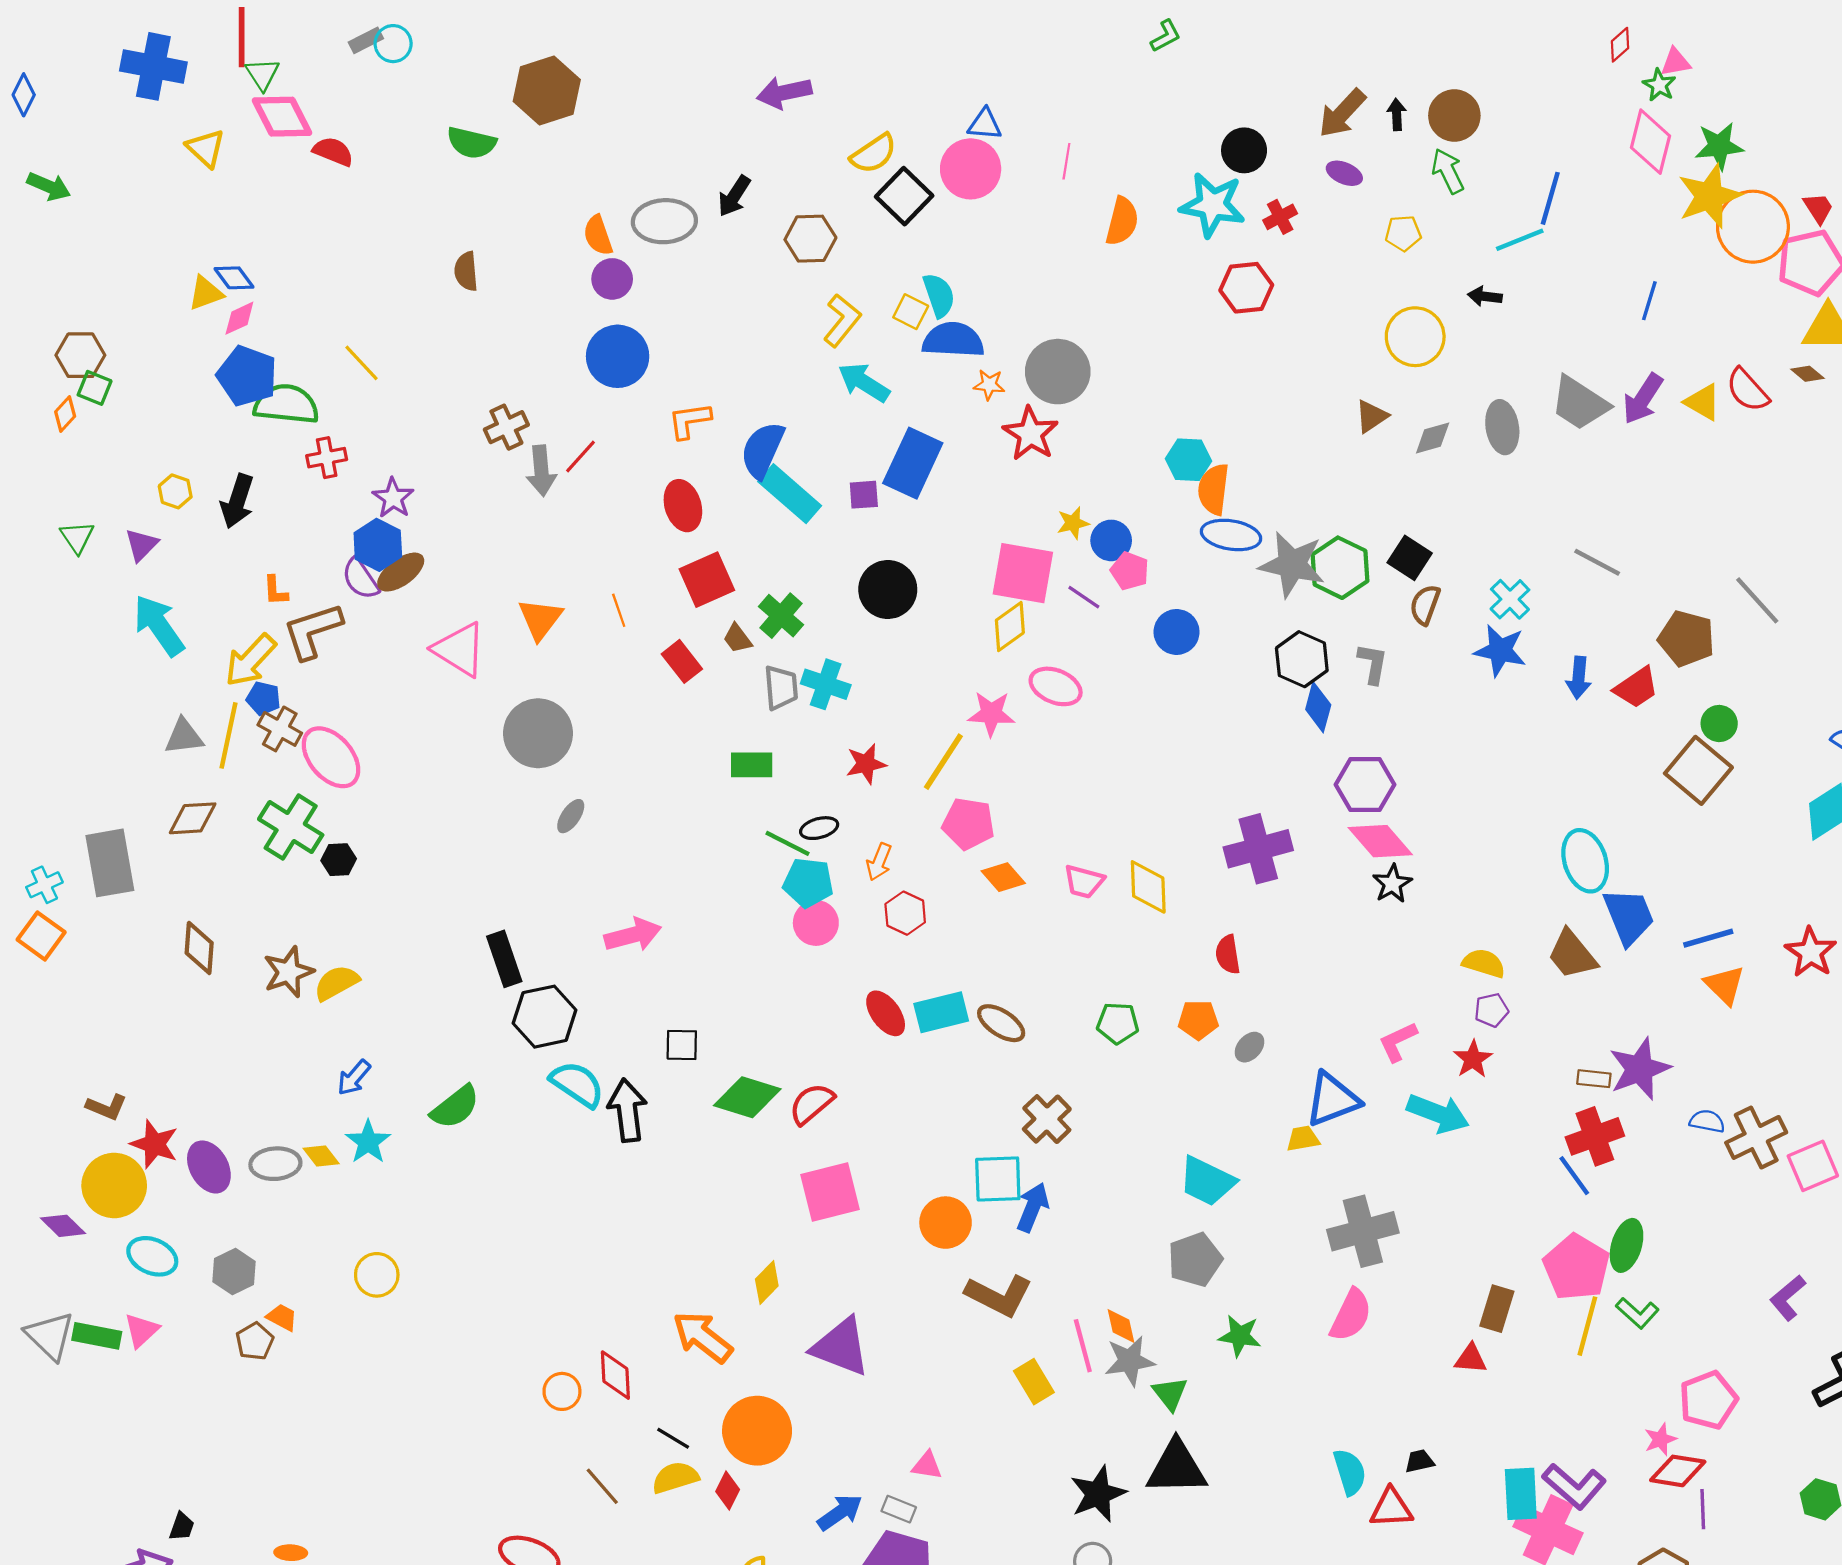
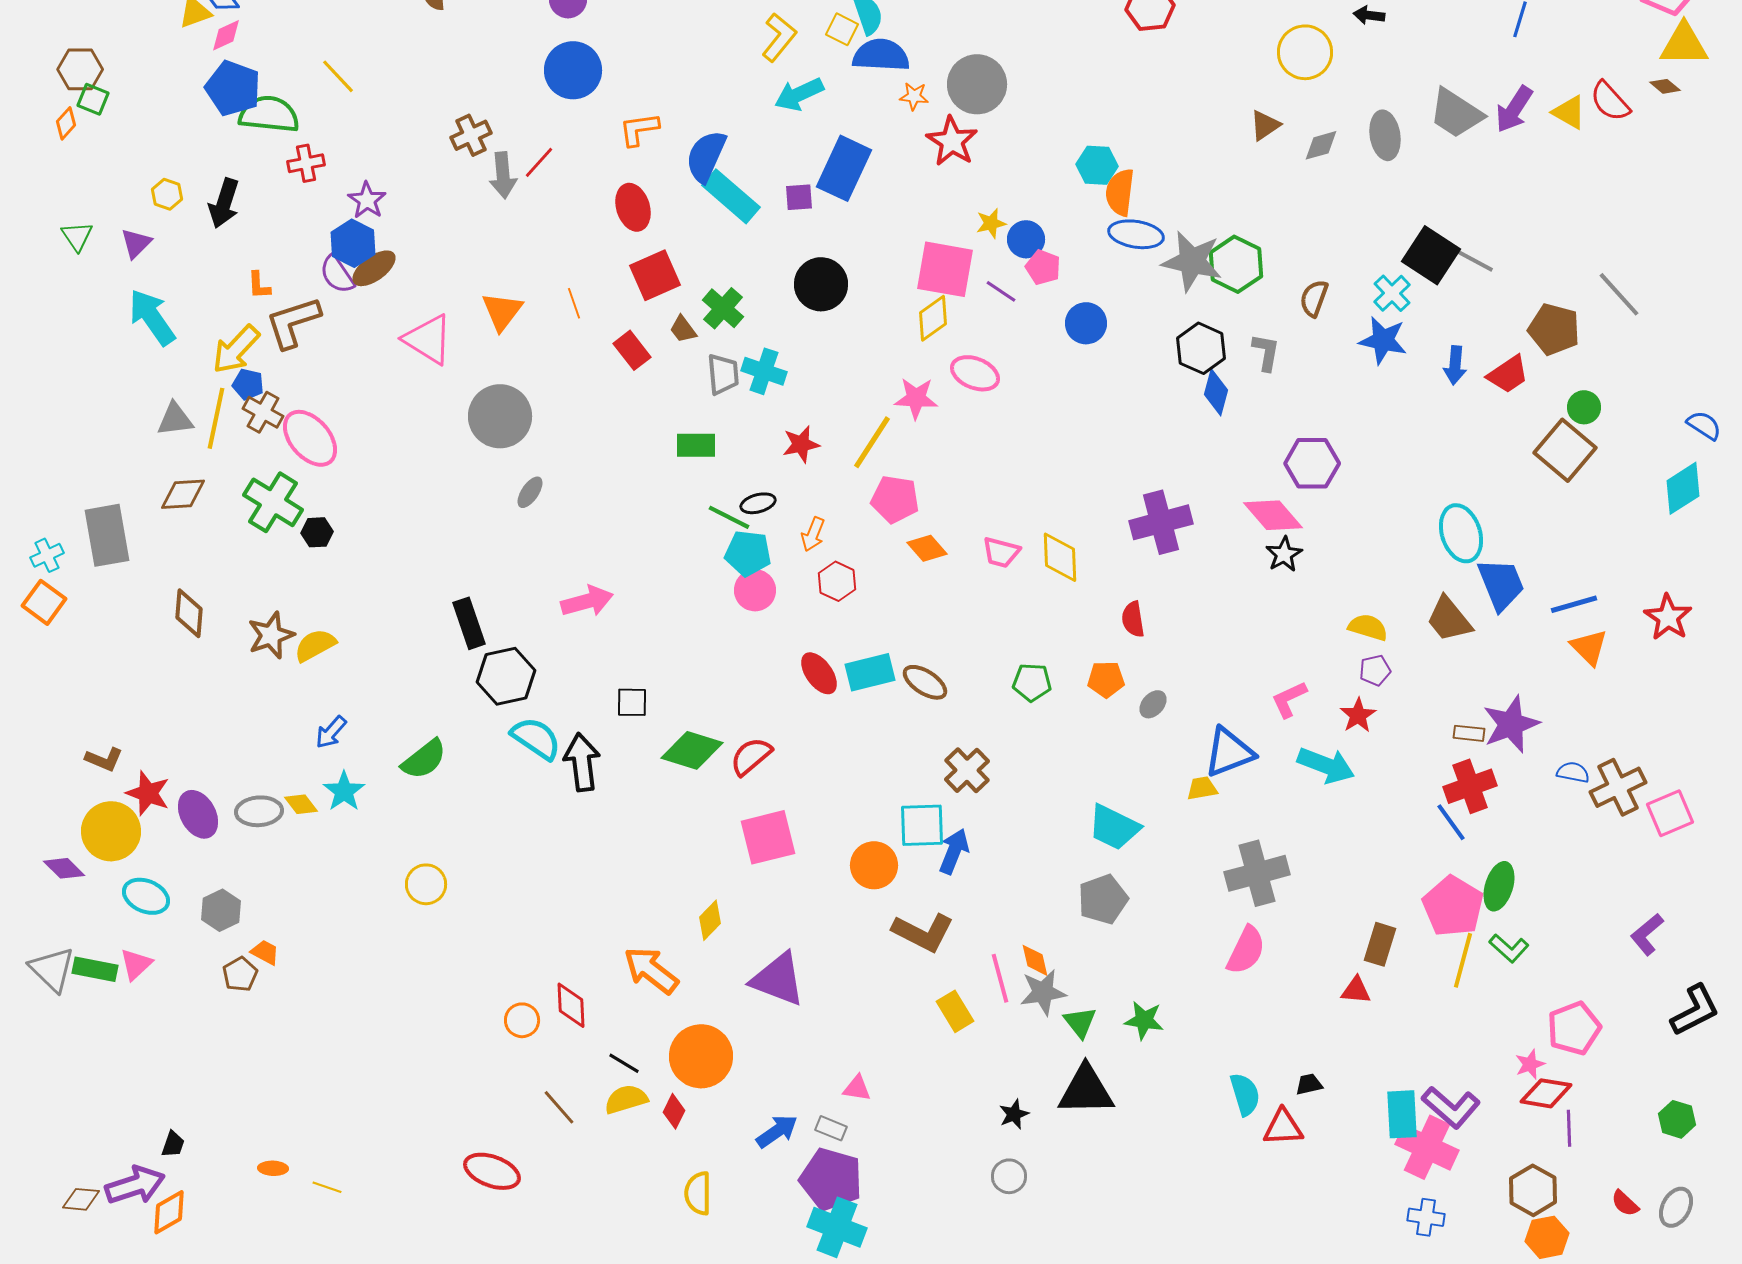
cyan arrow: (864, 382) -> (799, 94), turned -57
black square: (1410, 558) -> (1431, 255), moved, size x1.4
purple hexagon: (1365, 785) -> (1312, 463), moved
yellow circle: (377, 1275) -> (426, 884), moved
green star: (1240, 1336) -> (1144, 1020), moved
black star: (1098, 1494) -> (1014, 1114), size x0.6

